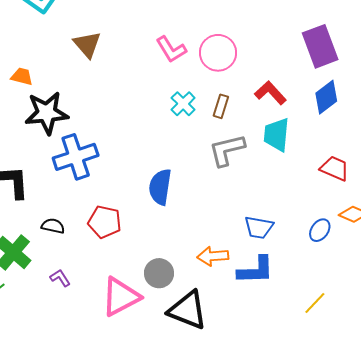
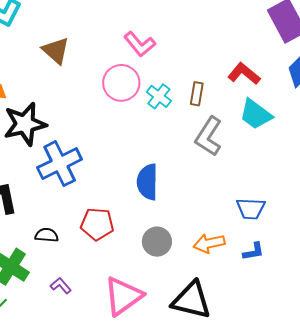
pink circle: (218, 53) -> (121, 83), moved
cyan trapezoid: (277, 135) -> (256, 114), turned -51
gray L-shape: (227, 150) -> (209, 136), turned -36
blue L-shape: (256, 270) -> (253, 252), size x0.6
gray circle: (159, 273) -> (157, 242), moved

